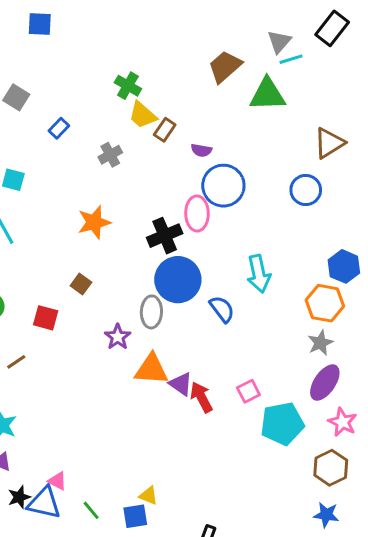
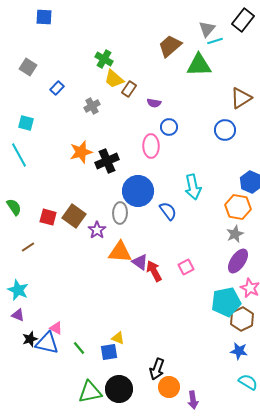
blue circle: (223, 186) -> (169, 127), size x0.6
black cross: (165, 236) -> (107, 161), moved
brown square: (81, 284) -> (74, 216), moved, size x1.6
cyan pentagon: (282, 424) -> (226, 302), moved

